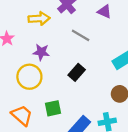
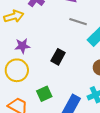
gray line: (81, 35) -> (78, 22), moved

